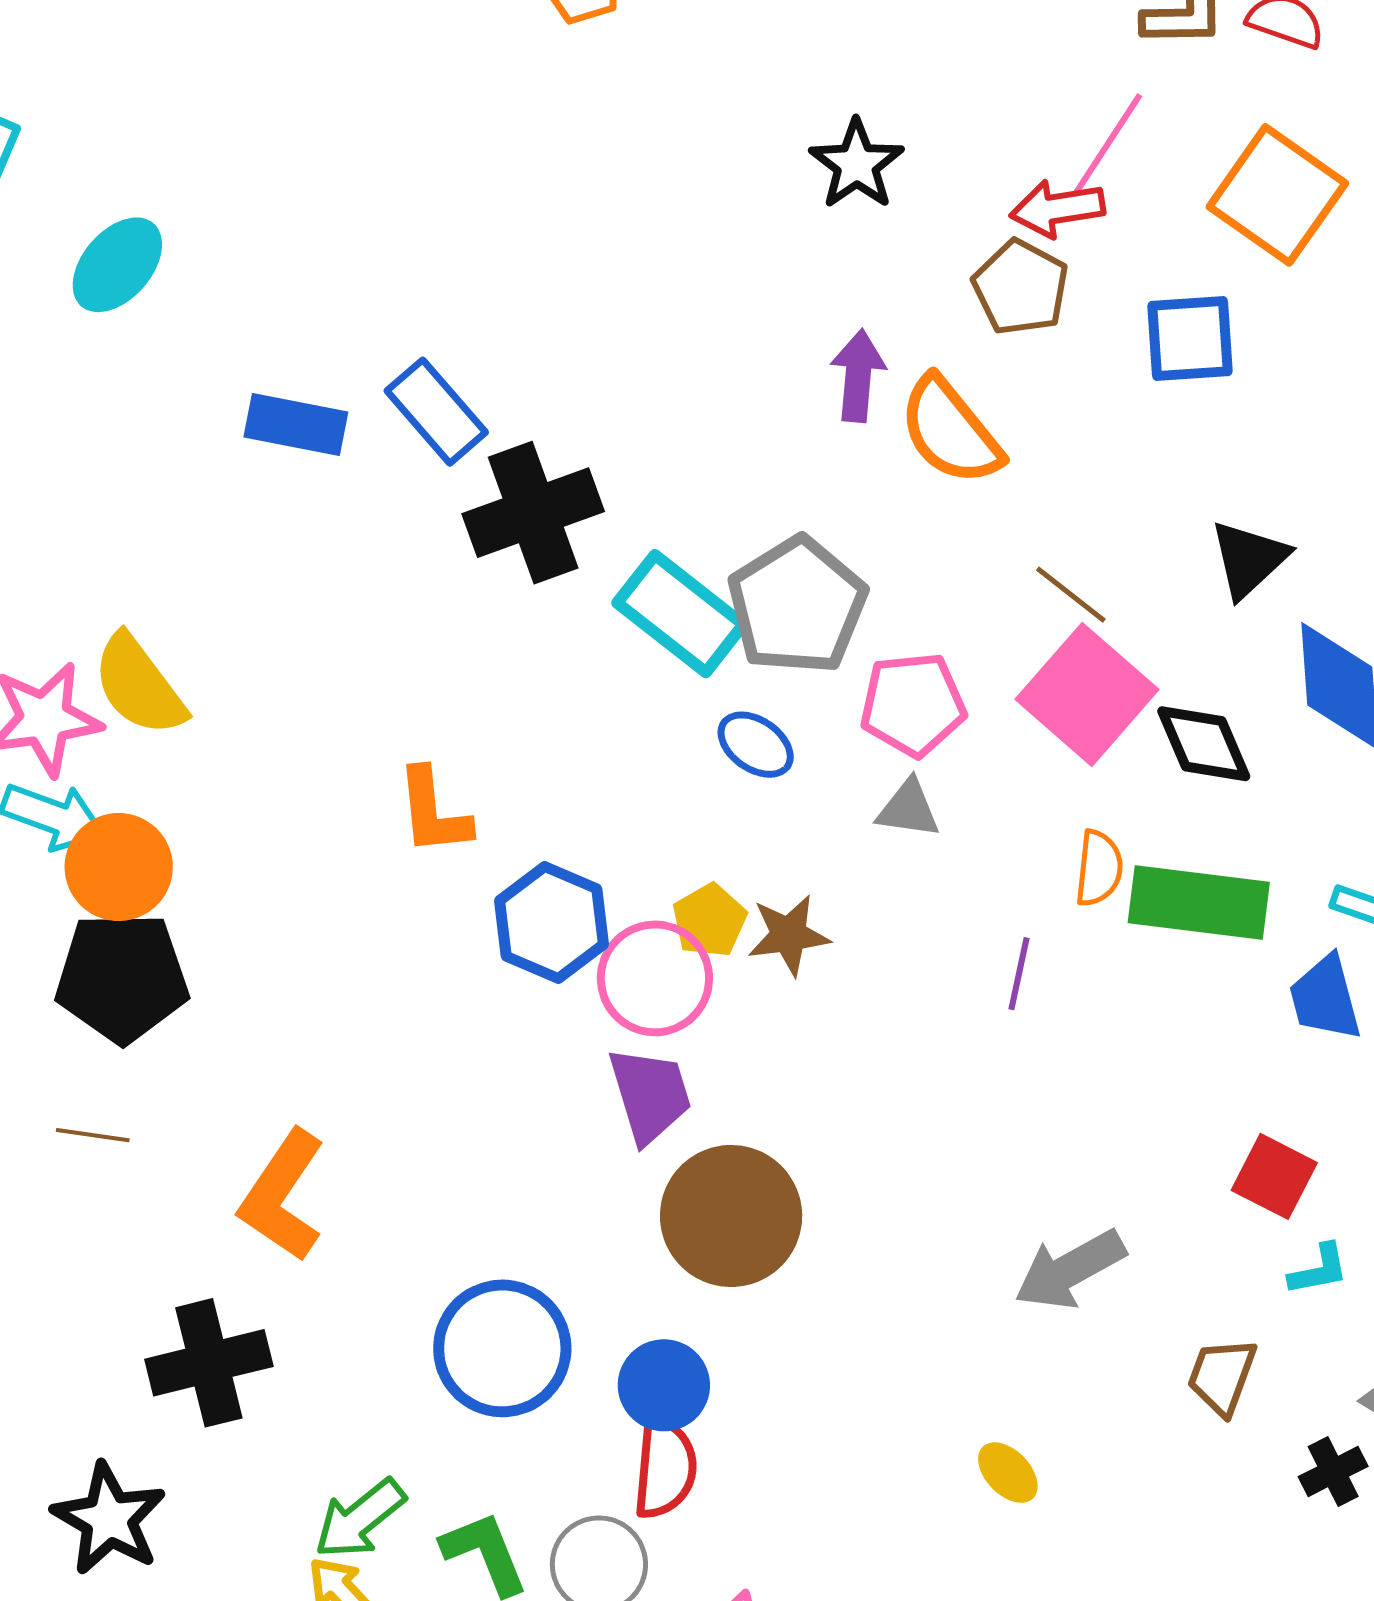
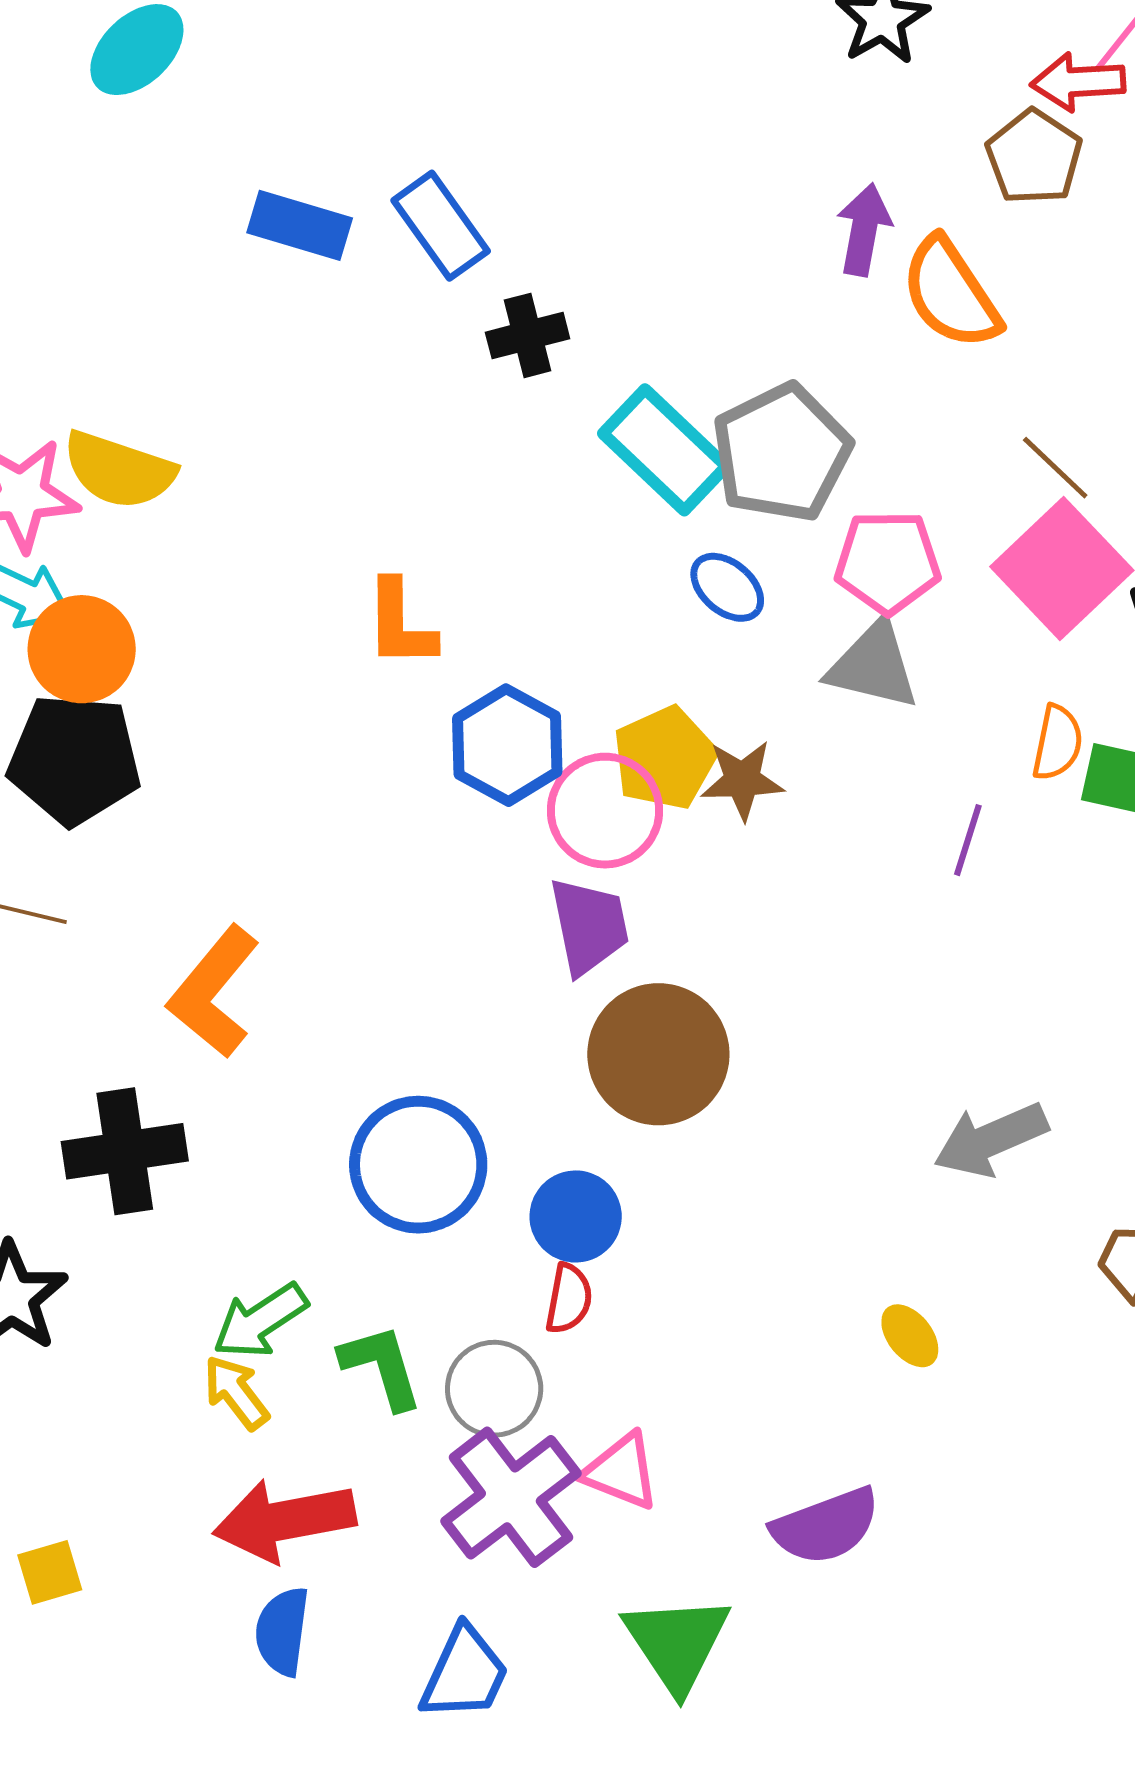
black cross: (533, 513) -> (528, 335), size x0.6
yellow semicircle: (139, 685) -> (119, 470), turned -40
gray triangle: (908, 809) -> (873, 665), size x1.5
yellow pentagon: (709, 920) -> (665, 758), size x1.4
red semicircle: (665, 1468) -> (569, 1299), size x0.7

